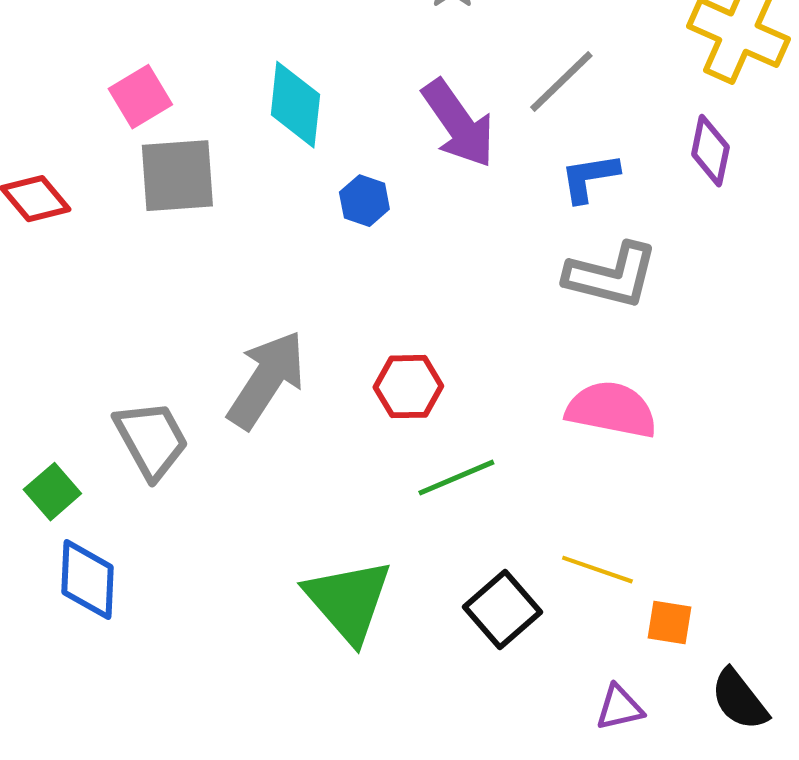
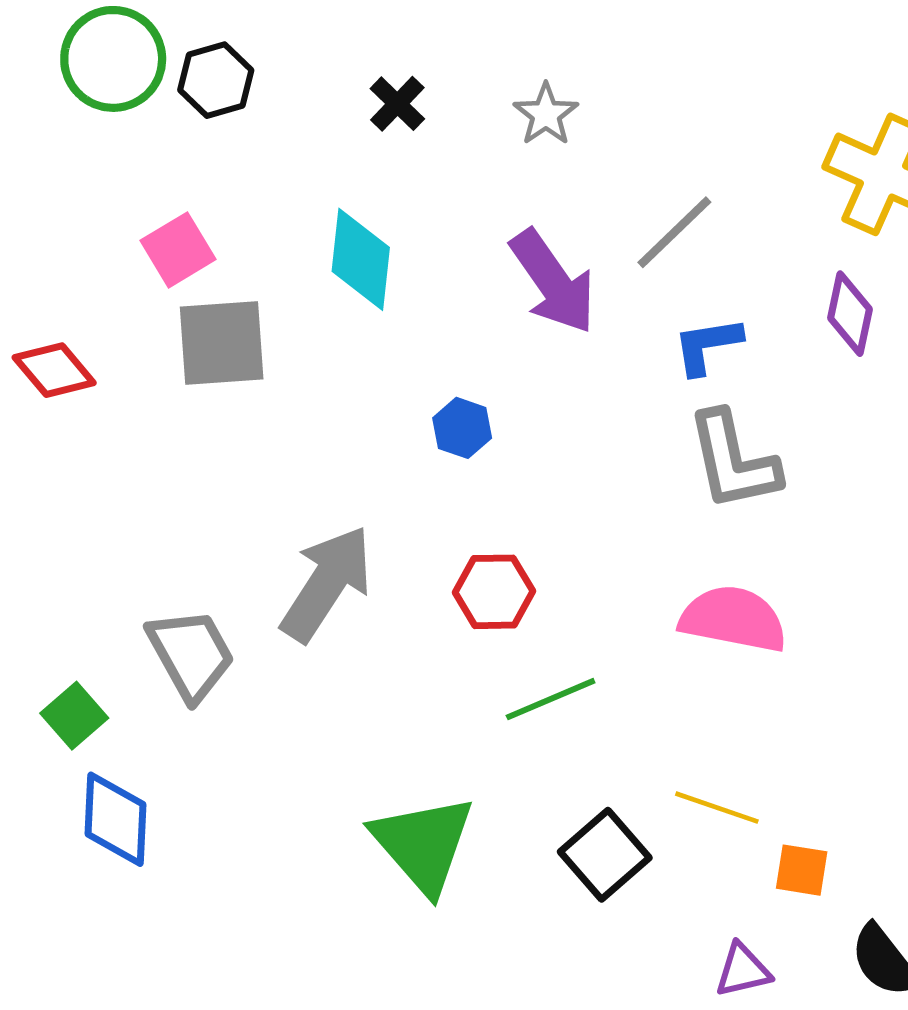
blue hexagon: (364, 201) -> (462, 428), moved
gray L-shape: (611, 276) -> (733, 461), turned 64

